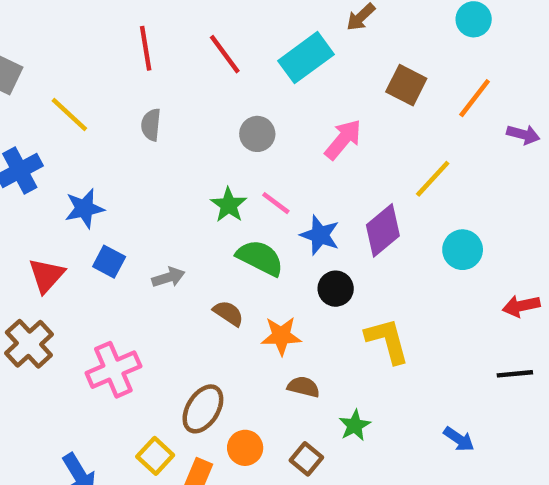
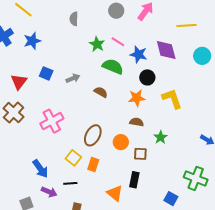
gray semicircle: (151, 125) -> (74, 19), moved
gray circle: (257, 134) -> (116, 11), moved
yellow line: (433, 179) -> (186, 25), turned 48
blue star: (84, 209) -> (32, 41), moved
purple diamond: (383, 230) -> (166, 50), turned -60
orange star: (281, 336) -> (137, 98), moved
orange circle: (245, 448) -> (121, 142), moved
brown square: (306, 459) -> (140, 154), turned -32

